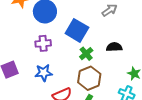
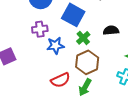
blue star: (44, 73) -> (55, 46), moved

